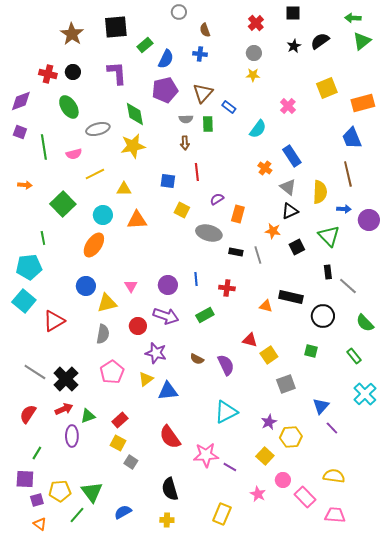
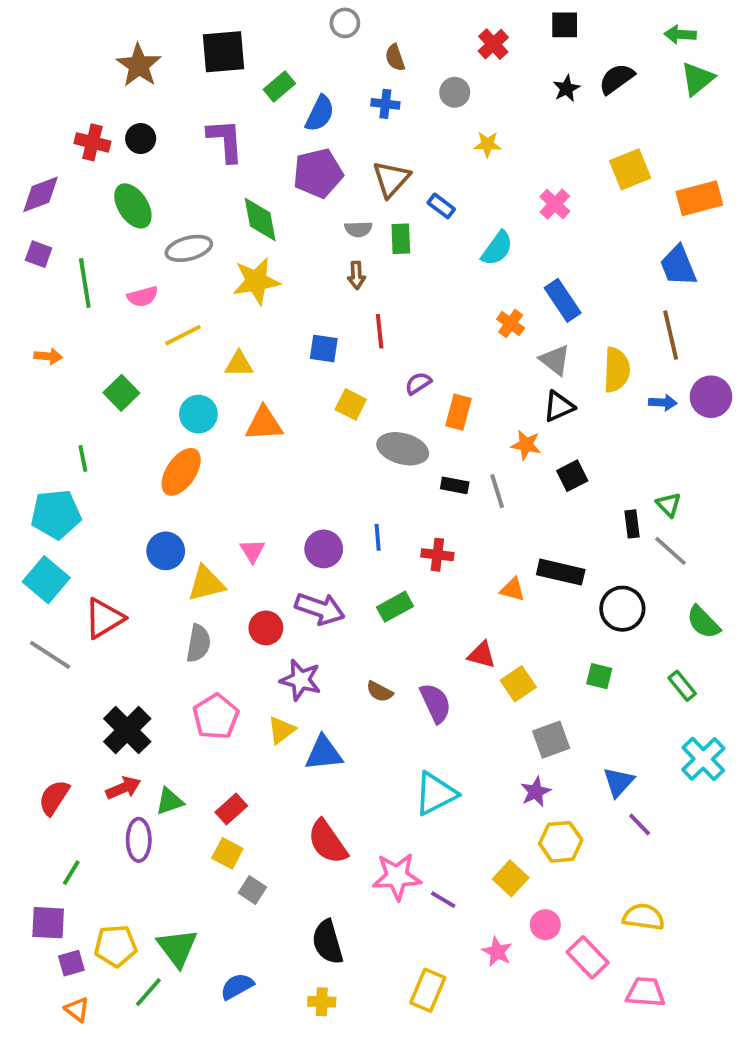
gray circle: (254, 53) -> (455, 92), moved
green square: (63, 204) -> (121, 393), size x0.7
purple circle: (369, 220) -> (711, 397), moved
green triangle: (329, 236) -> (669, 505), moved, size x0.6
gray line: (35, 372) -> (50, 655), moved
purple star: (269, 422) -> (536, 792), moved

